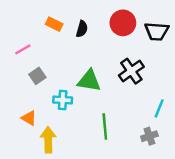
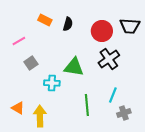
red circle: (123, 23) -> (102, 31), moved
cyan line: (159, 108) -> (113, 95), moved
orange triangle: (29, 118) -> (18, 108), moved

